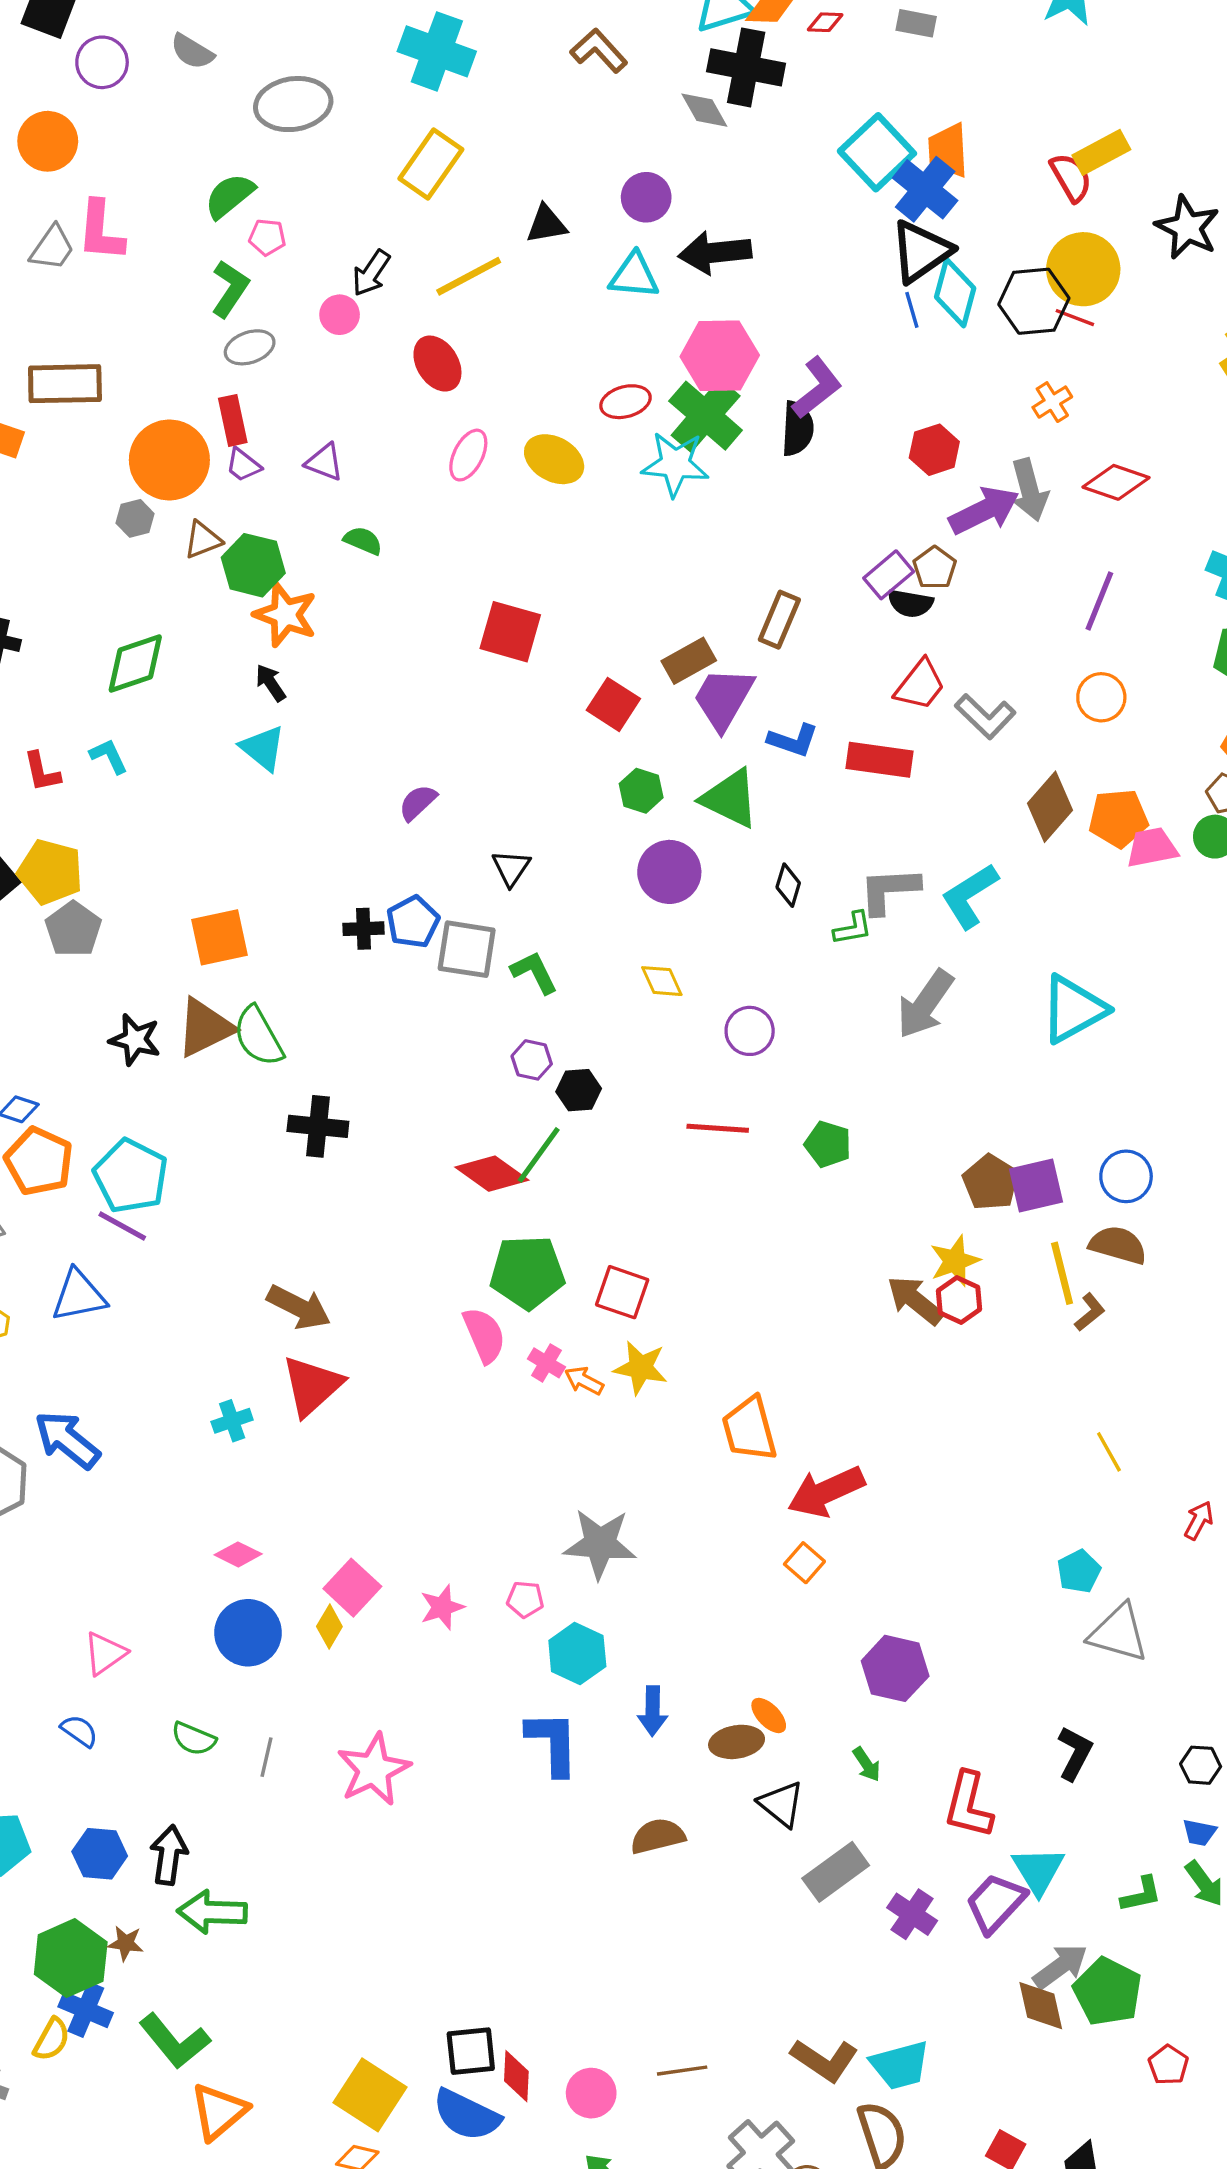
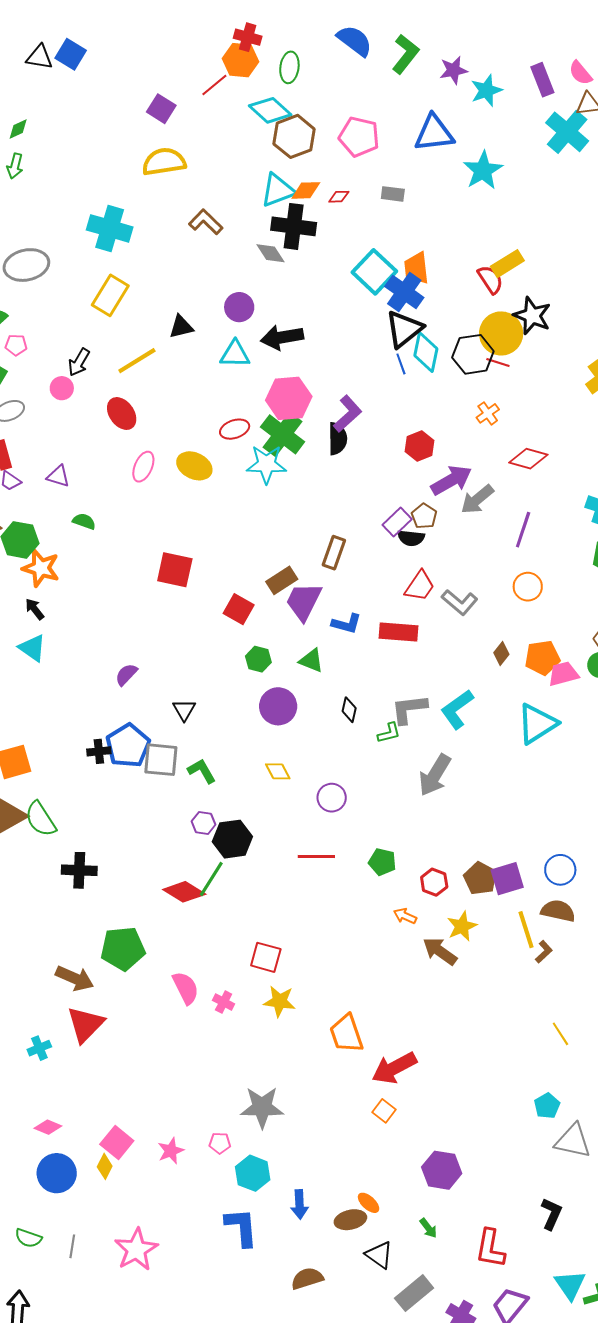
black star: (1187, 227) -> (532, 316), moved
gray arrow: (1029, 490) -> (477, 499), moved, turned 69
green triangle: (730, 798) -> (311, 661), size x0.7
brown diamond: (1050, 807) -> (501, 653), size x0.6
blue pentagon: (413, 922) -> (128, 746), size x1.4
cyan triangle: (1073, 1009) -> (537, 724), moved
black hexagon: (579, 1090) -> (232, 839), size x1.5
green pentagon: (527, 1272) -> (123, 949), moved
red hexagon: (959, 1300) -> (434, 882), moved
orange arrow: (584, 1381) -> (405, 916), moved
cyan triangle: (1038, 1870) -> (570, 1285), moved

